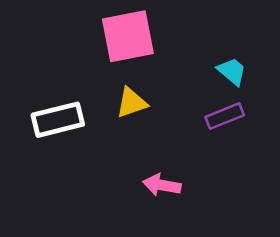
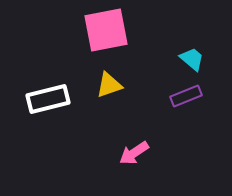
pink arrow: (162, 185) -> (134, 153), turned -44

